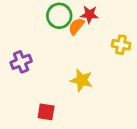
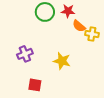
orange semicircle: (76, 26) -> (79, 26), moved, turned -88
purple cross: (21, 62) -> (25, 54), moved

